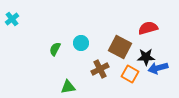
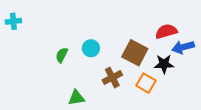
cyan cross: (12, 19) -> (13, 21), turned 32
blue arrow: (158, 68) -> (183, 47), moved

